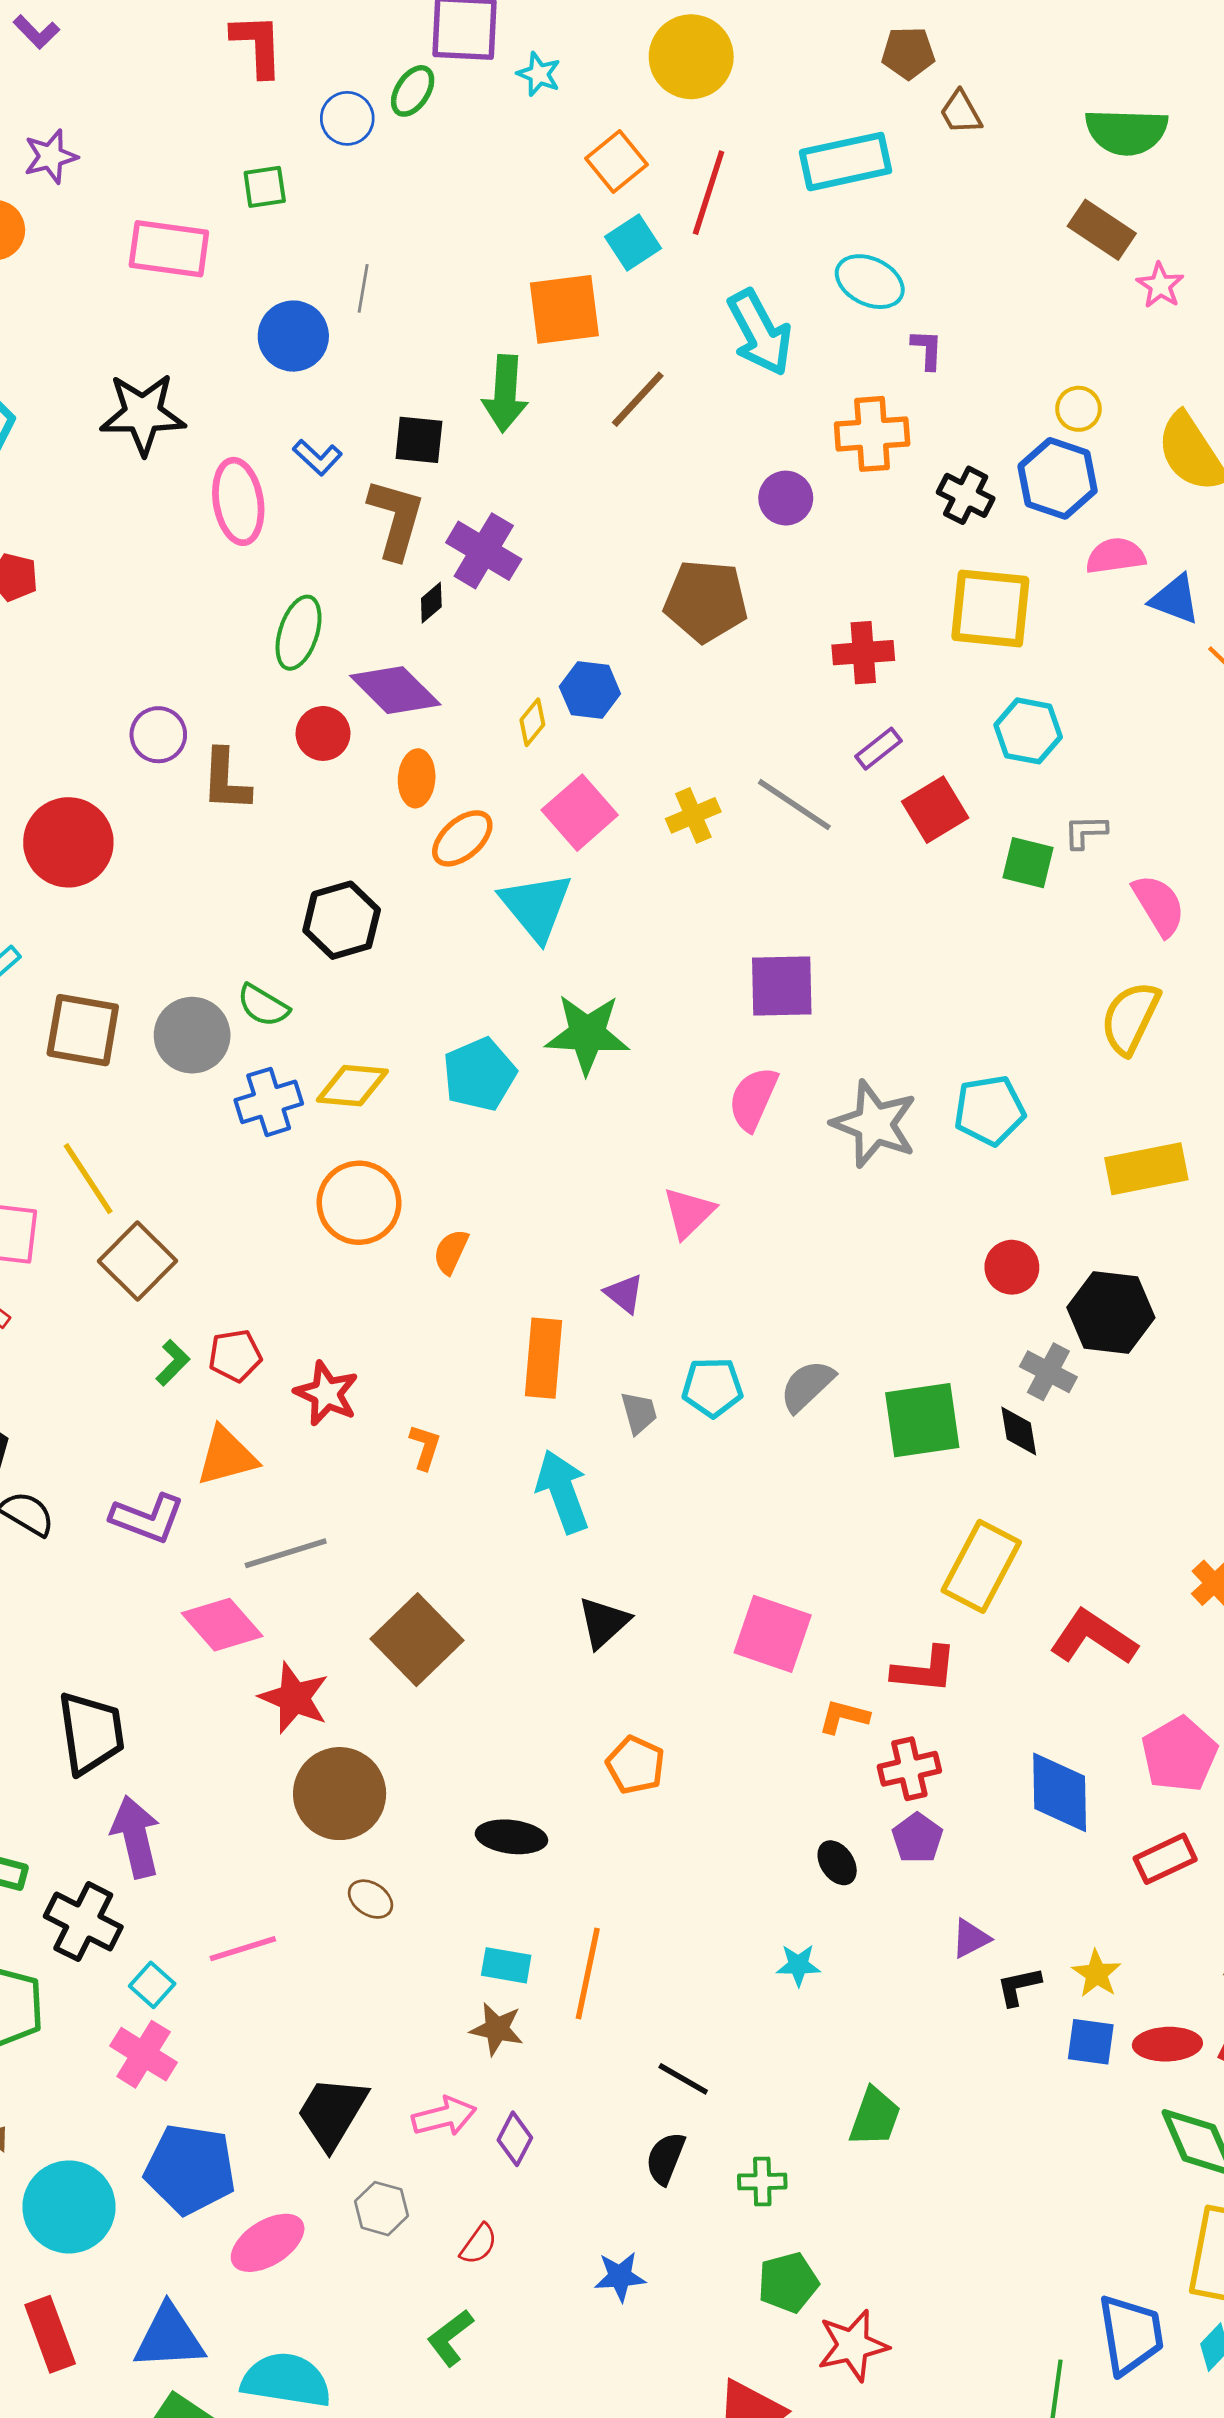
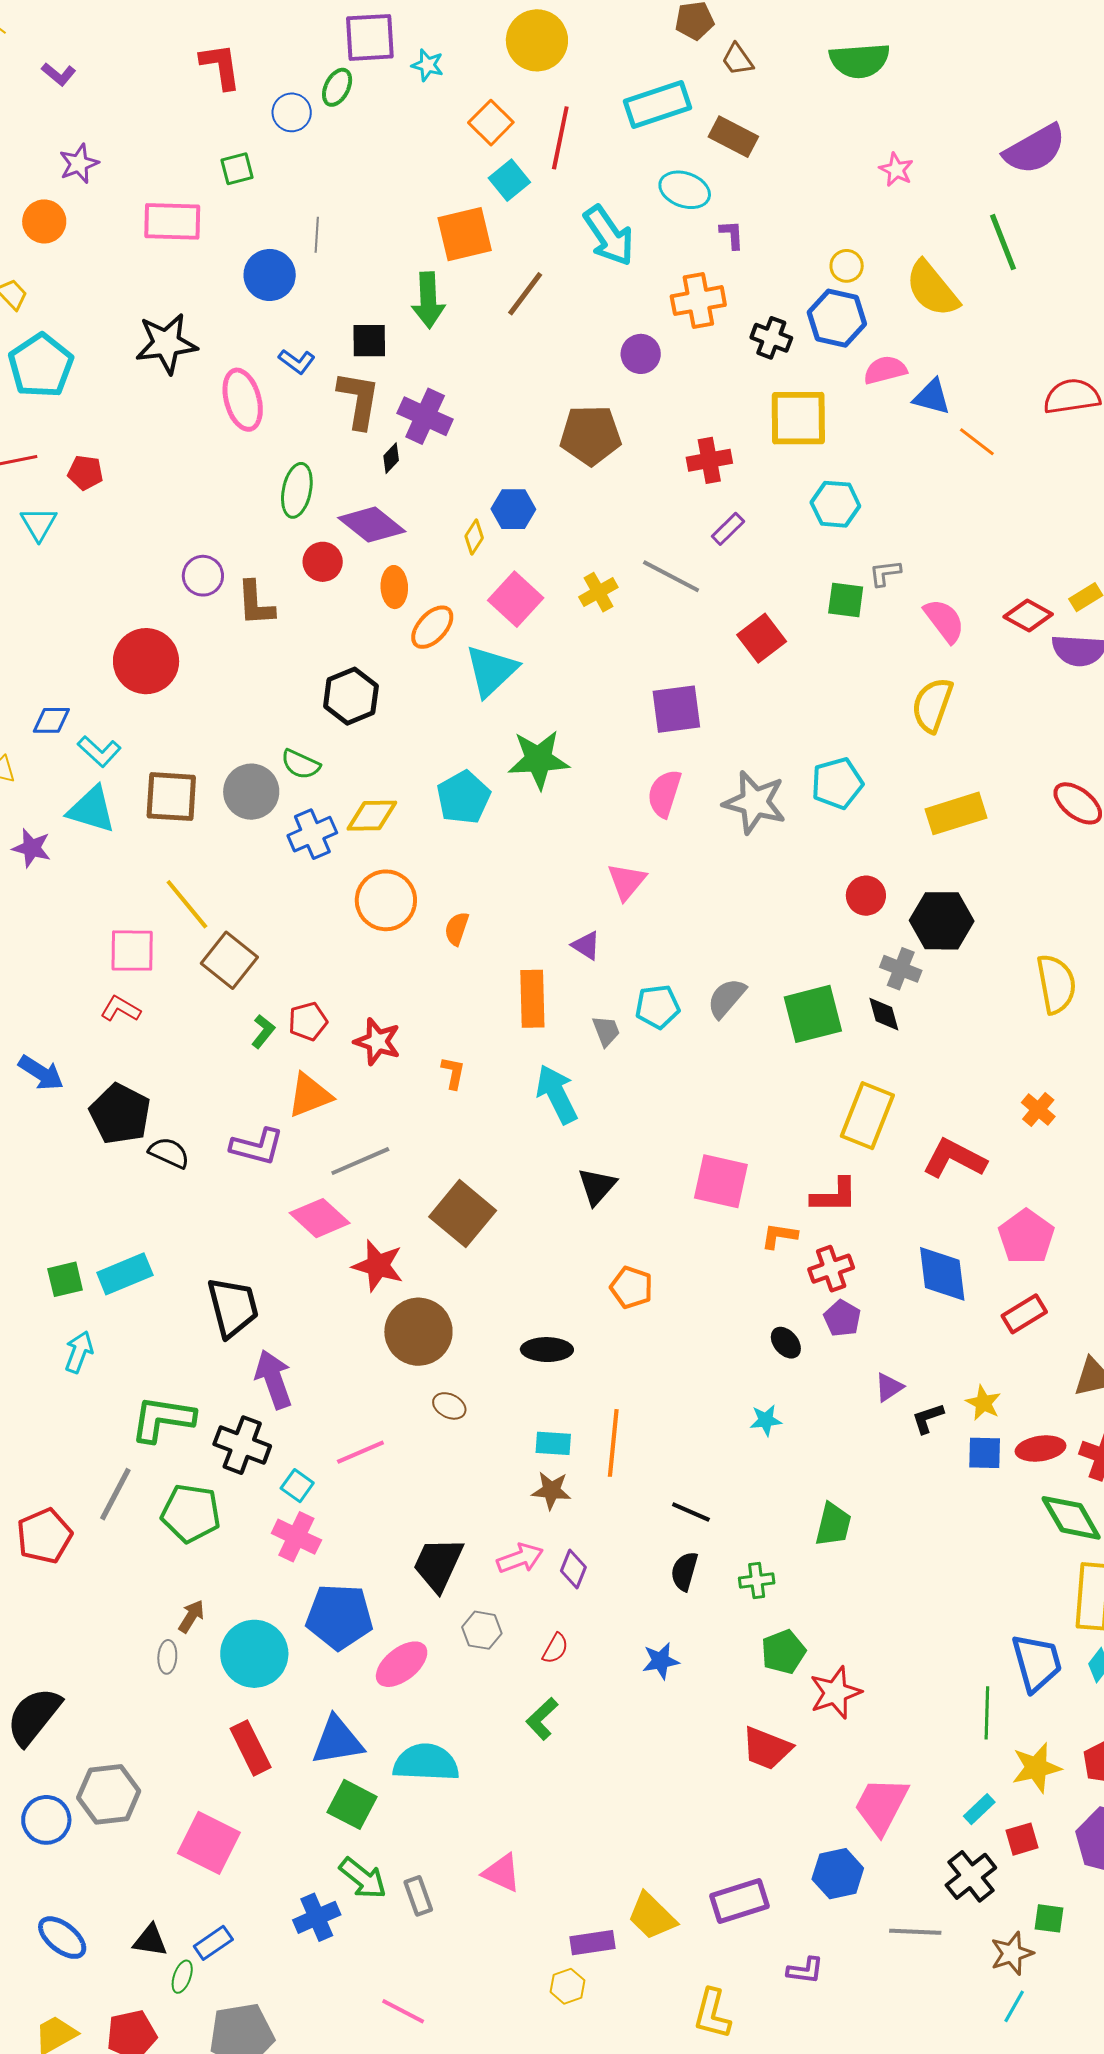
brown rectangle: (1102, 230) -> (733, 137), moved
red square: (935, 810) -> (762, 638), moved
cyan triangle: (536, 906) -> (491, 671), turned 32

